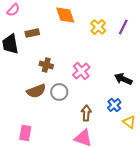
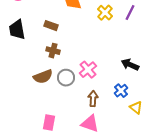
brown rectangle: (32, 33) -> (51, 26), moved, turned 32
pink cross: (81, 71) -> (88, 70), moved
pink rectangle: (25, 133) -> (49, 123), moved

